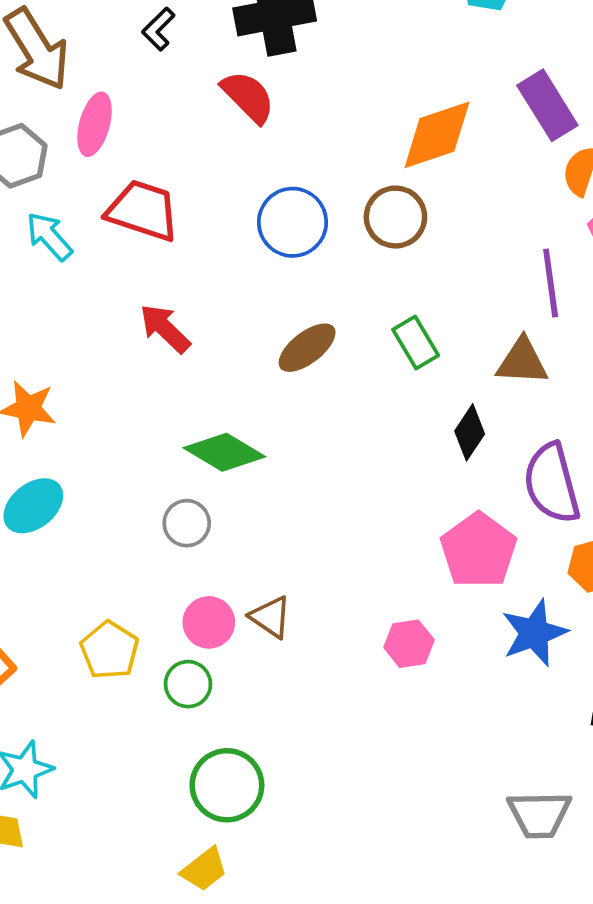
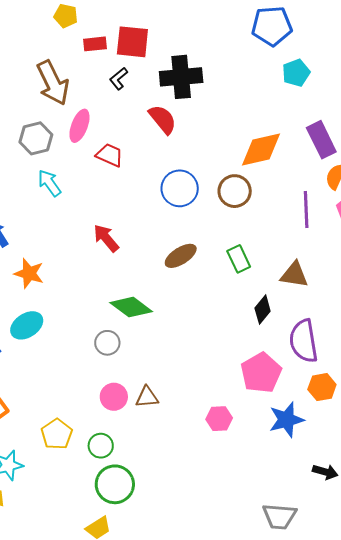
red trapezoid: (143, 211) -> (110, 155), moved, size x0.7
purple line: (551, 283) -> (306, 210), moved
brown triangle: (271, 617) -> (147, 397), turned -45
yellow pentagon: (110, 650) -> (57, 434), moved
green circle: (188, 684) -> (101, 446), moved

